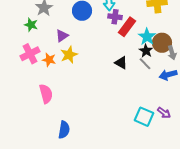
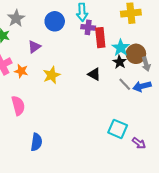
red rectangle: (127, 27) -> (100, 38), turned -42
yellow star: (69, 55) -> (52, 75), moved
gray line: (145, 64) -> (125, 84), moved
purple arrow: (164, 113) -> (139, 143), moved

